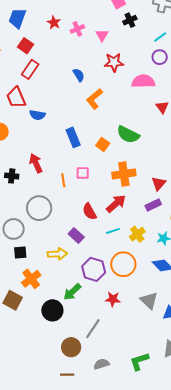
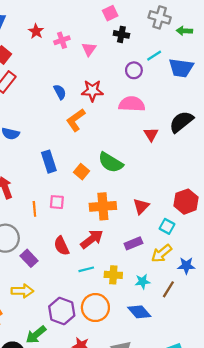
black cross: (130, 20) -> (121, 34), turned 32
purple circle: (160, 57) -> (134, 70), moved
red star: (114, 62) -> (92, 91), moved
red triangle: (159, 184) -> (141, 206), moved
yellow cross: (137, 234) -> (113, 275), turned 35
purple rectangle: (76, 236) -> (29, 258), moved

